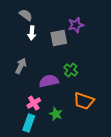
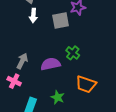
gray arrow: (21, 66) -> (22, 61), moved
pink cross: (34, 103) -> (14, 81), moved, turned -32

